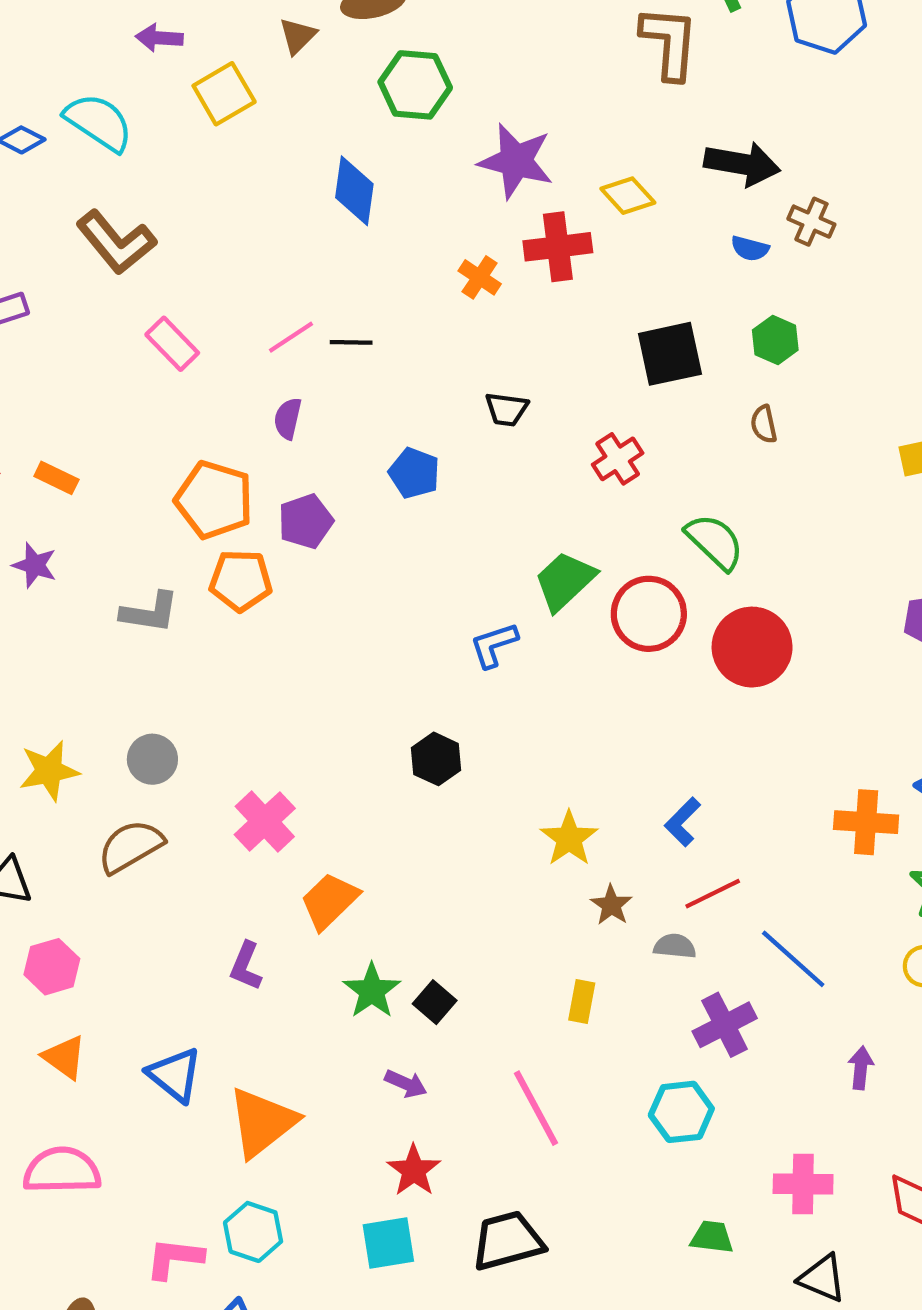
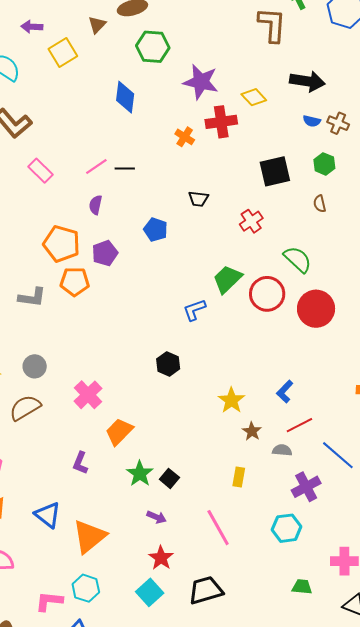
brown cross: (811, 222) -> (338, 123), moved
cyan square: (388, 1243) -> (150, 592), turned -32

